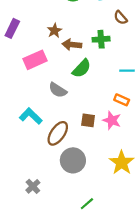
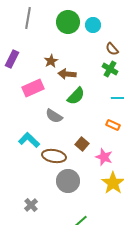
green cross: (101, 39) -> (110, 69), moved, turned 35
brown square: (88, 120) -> (82, 144), turned 32
pink star: (112, 120) -> (104, 157), moved
brown ellipse: (58, 133) -> (54, 156), turned 65

